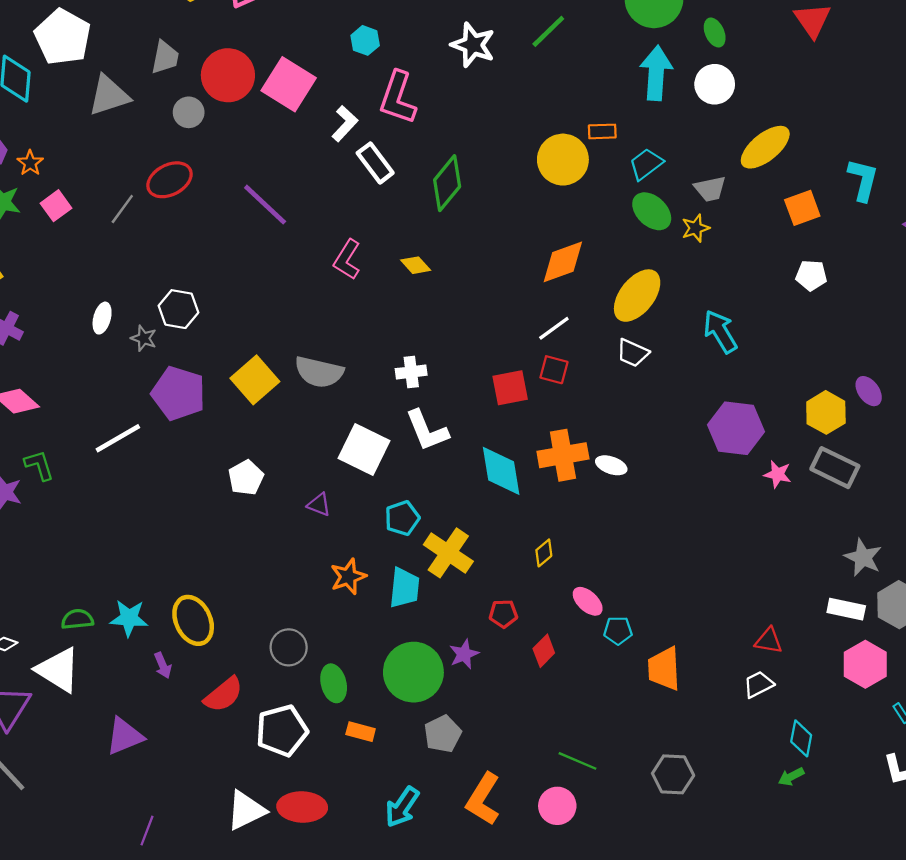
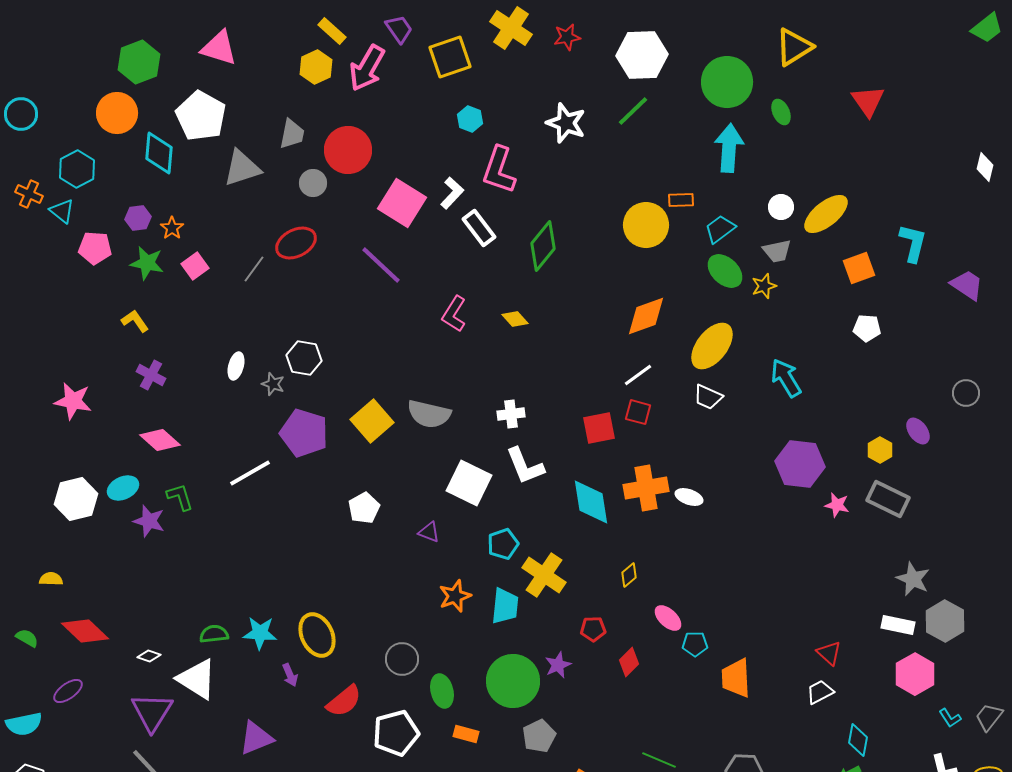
pink square: (289, 84) -> (402, 203), moved
white circle: (715, 84) -> (781, 207), moved, size x0.7
yellow hexagon: (826, 412) -> (880, 450), size x0.7
red triangle: (769, 641) -> (829, 653), turned 32

